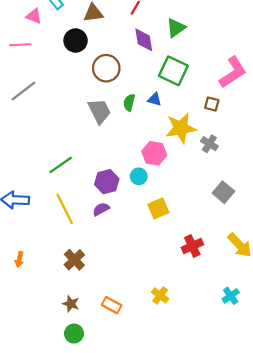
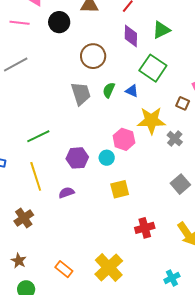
black circle: (76, 41) -> (59, 22), moved
purple semicircle: (101, 209) -> (66, 193), moved
brown cross: (74, 260) -> (24, 218), moved
yellow cross: (160, 295) -> (109, 268), size x1.8
brown star: (71, 304) -> (19, 261), moved

